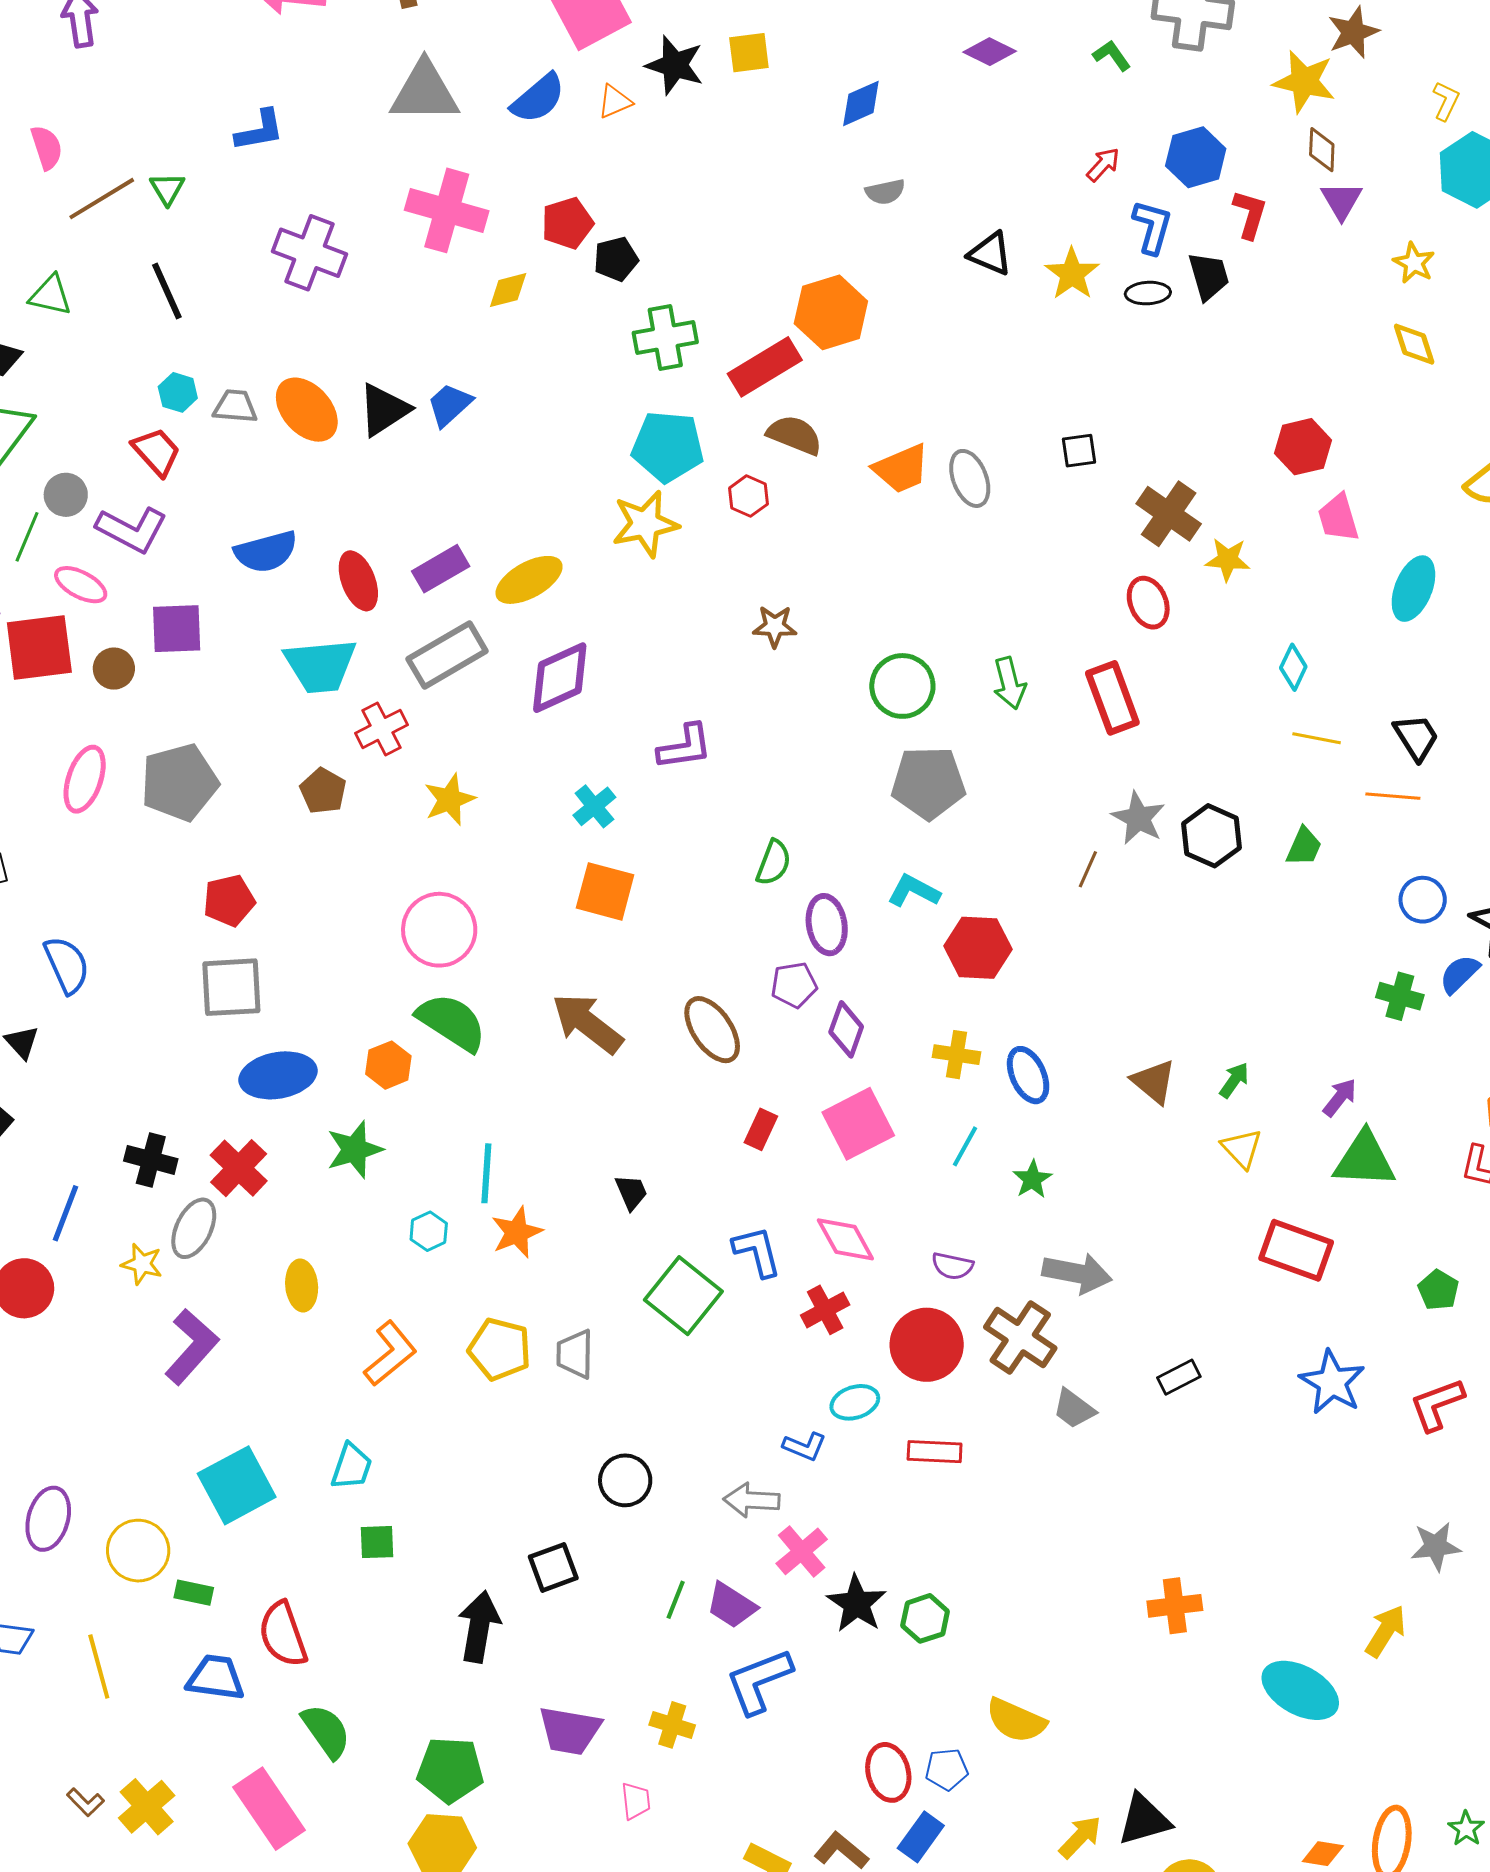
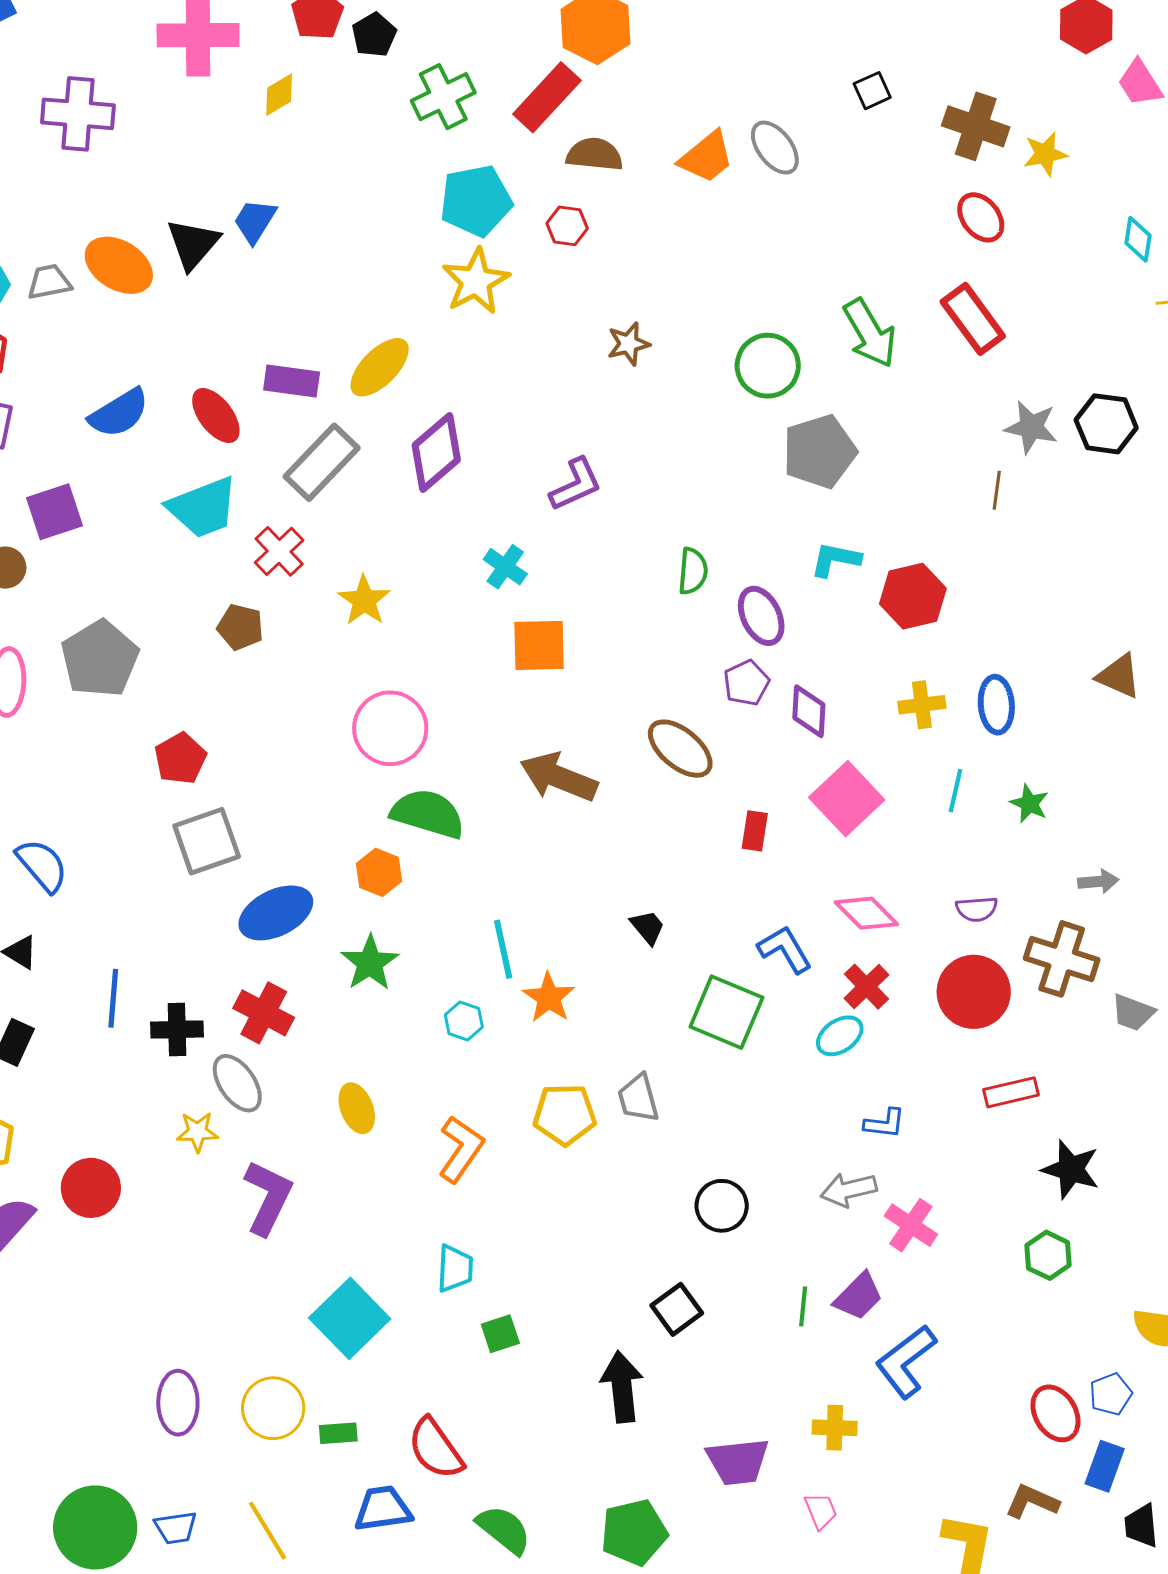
purple rectangle: (441, 569) -> (292, 381), turned 54
green arrow: (1009, 683) -> (870, 333), size x1.4
blue ellipse: (1028, 1075) -> (996, 705), turned 36
blue line: (65, 1213) -> (113, 998), moved
gray ellipse: (194, 1228) -> (237, 1083), turned -44
gray arrow: (1077, 1273) -> (1098, 881), size x0.6
cyan ellipse: (855, 1402) -> (840, 1036), moved
black star: (857, 1604) -> (1071, 1169), moved
purple trapezoid: (731, 1605) -> (858, 1296), turned -62

